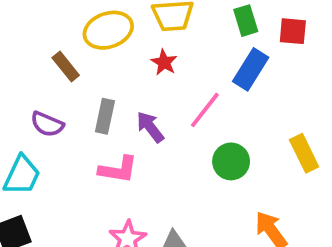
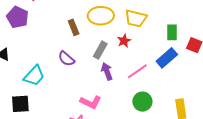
gray rectangle: (105, 116) -> (100, 50), moved
purple semicircle: (47, 124) -> (66, 59), moved
pink L-shape: (118, 170) -> (91, 102), moved

